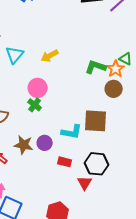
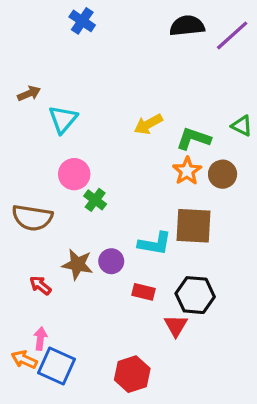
yellow arrow: (50, 56) -> (148, 124), moved
orange star: (116, 69) -> (187, 171), moved
pink circle: (38, 88) -> (74, 174), moved

